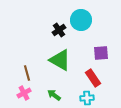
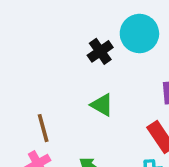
green triangle: (60, 60) -> (102, 105), size x0.6

